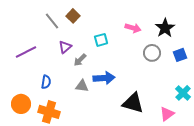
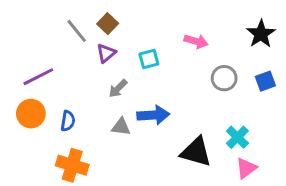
black star: (165, 28) -> (261, 34), moved
purple triangle: (65, 47) -> (106, 53), moved
cyan cross: (183, 93) -> (237, 137), moved
orange circle: (21, 104) -> (31, 114), moved

